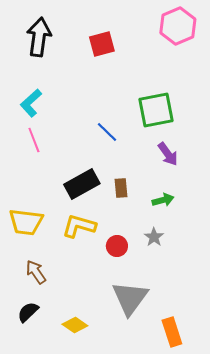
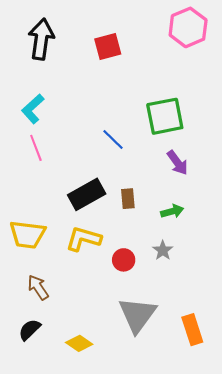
orange rectangle: (172, 332) -> (192, 330), moved

